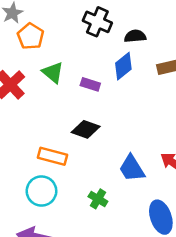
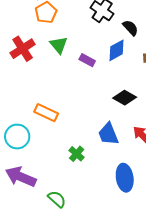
black semicircle: (135, 36) -> (130, 28), turned 42
black diamond: (86, 129) -> (125, 98), moved
cyan circle: (41, 191) -> (17, 137), moved

